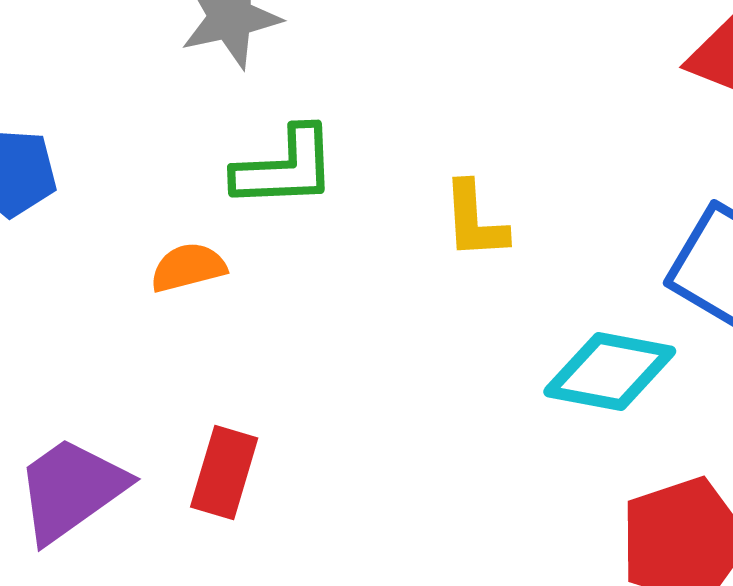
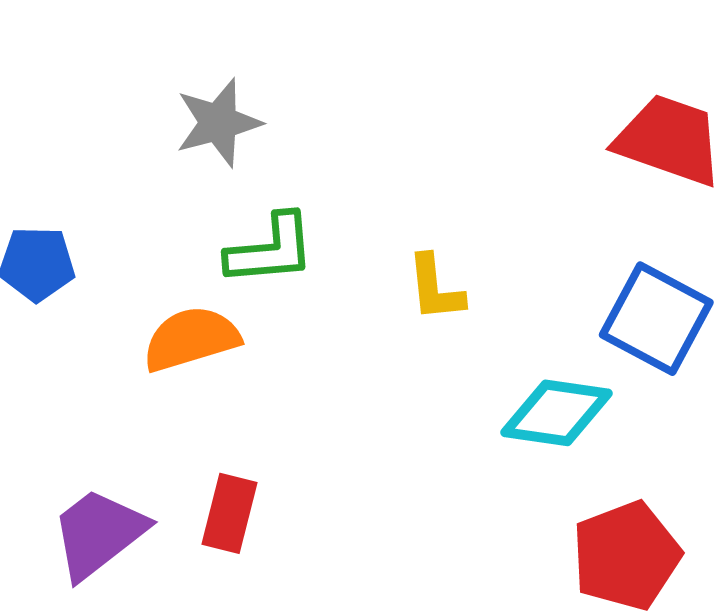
orange semicircle: (188, 267) -> (191, 339), size x1.5

